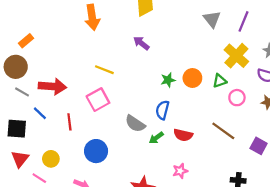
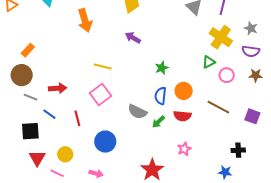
orange circle: (192, 78) -> (184, 91), moved
red arrow: (52, 86) -> (58, 88), size x0.7

